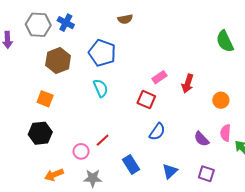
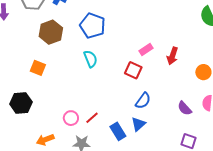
black hexagon: (40, 133) -> (21, 103), moved
red line: (103, 140) -> (92, 118), moved
blue triangle: (170, 171) -> (138, 124), moved

